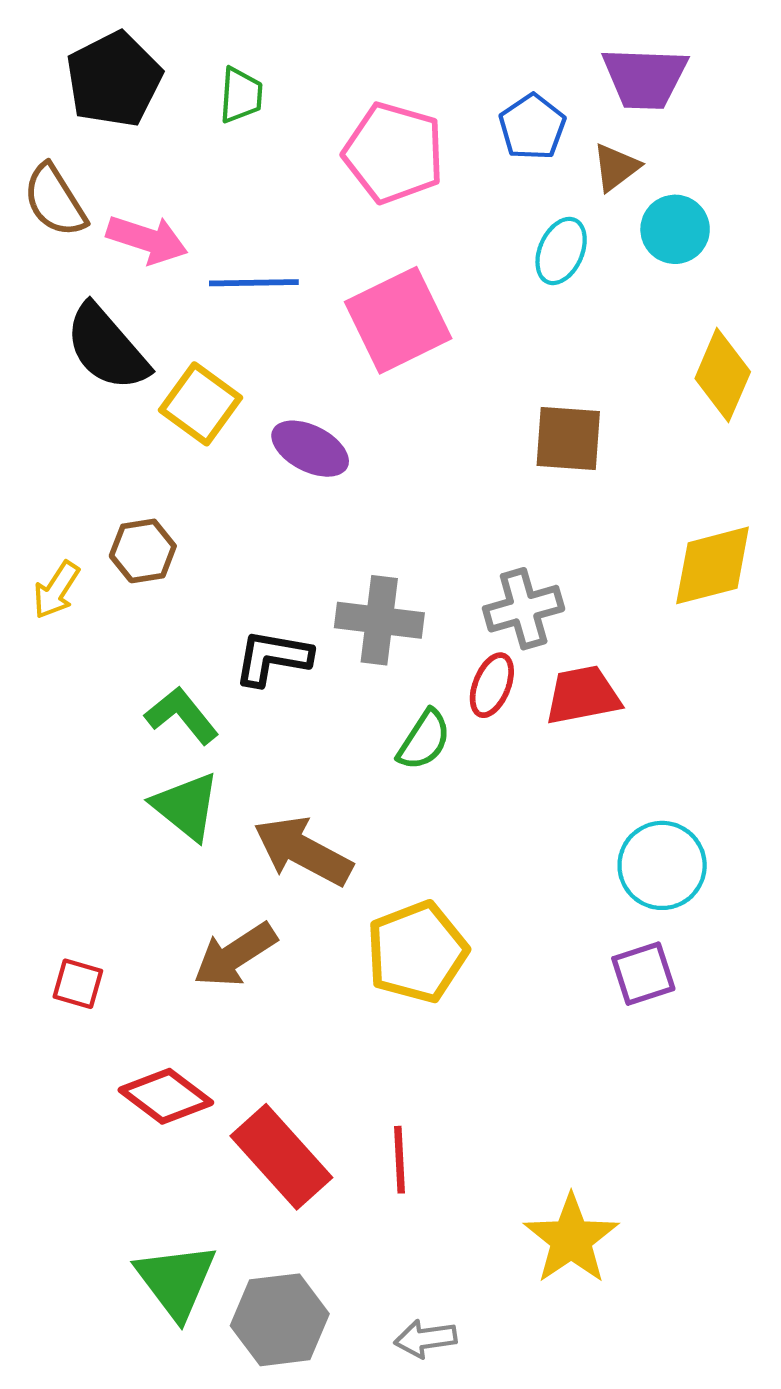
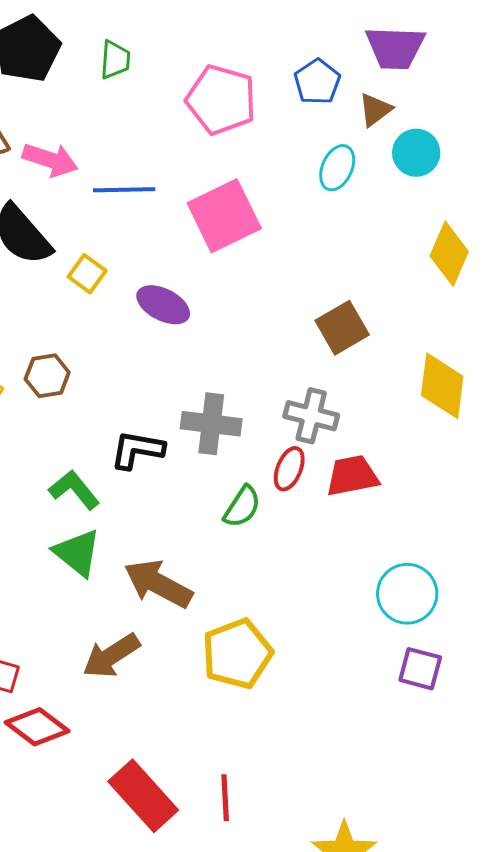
yellow square: (200, 404) -> (87, 274), size x0.7
brown square: (568, 438) -> (342, 328), moved, turned -34
yellow diamond: (713, 565) -> (442, 386), turned -68
gray cross: (524, 609) -> (311, 416), turned 30
purple square: (643, 974) -> (420, 669), moved, turned 33
red diamond: (166, 1096) -> (37, 727), moved

